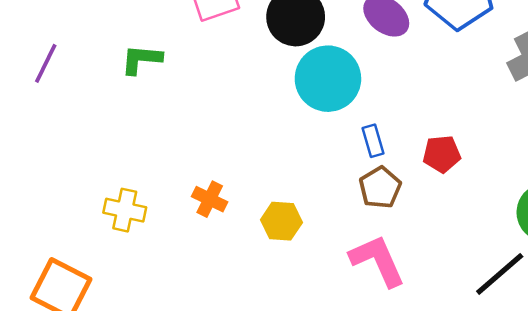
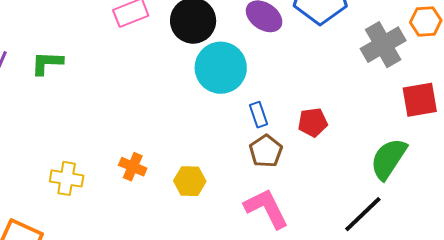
green L-shape: (141, 59) -> (47, 63), moved

